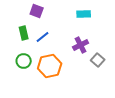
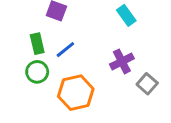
cyan rectangle: (84, 14) -> (126, 15), turned 56
green circle: (24, 61) -> (37, 72), moved

